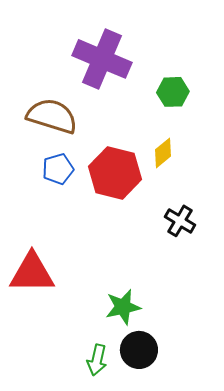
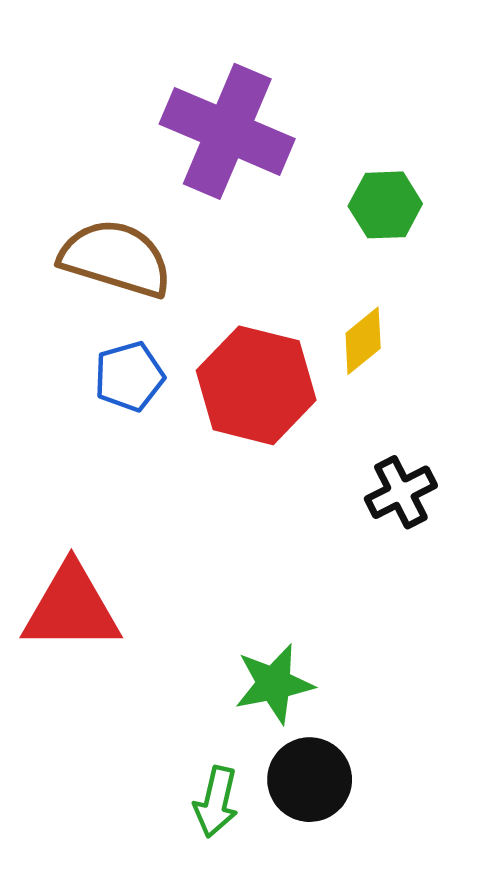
black cross: (180, 221) -> (401, 492), turned 32

